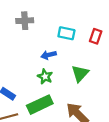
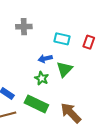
green triangle: (80, 73) -> (64, 69), moved
green rectangle: (40, 105) -> (36, 104), turned 50

